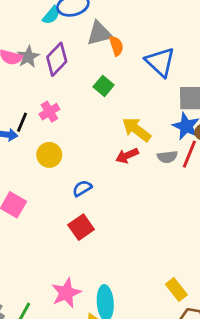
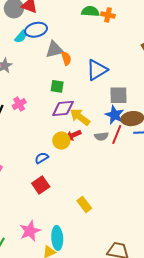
purple diamond: (57, 59) -> (63, 108), moved, turned 40
blue triangle: (160, 62) -> (97, 70), turned 45
green square: (104, 86) -> (57, 86), turned -32
yellow circle: (49, 155) -> (61, 141), moved
yellow rectangle: (176, 289) -> (84, 205), moved

